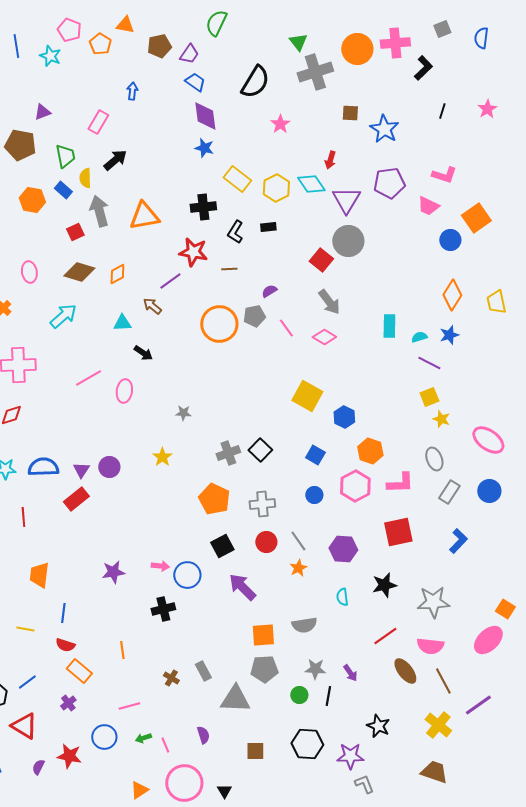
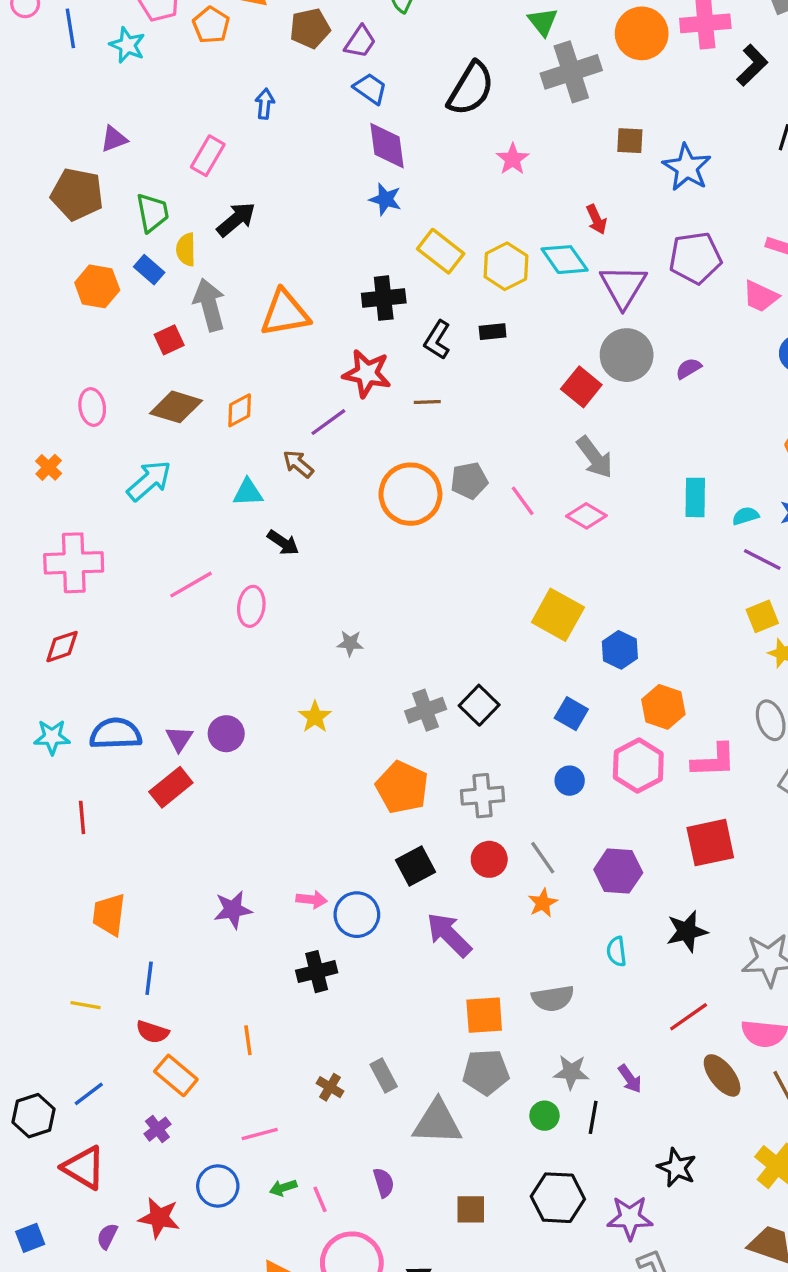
red arrow: (330, 160) -> (596, 219), turned -42
purple semicircle: (269, 291) -> (689, 368), moved

